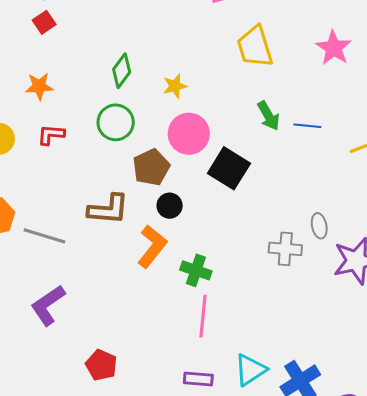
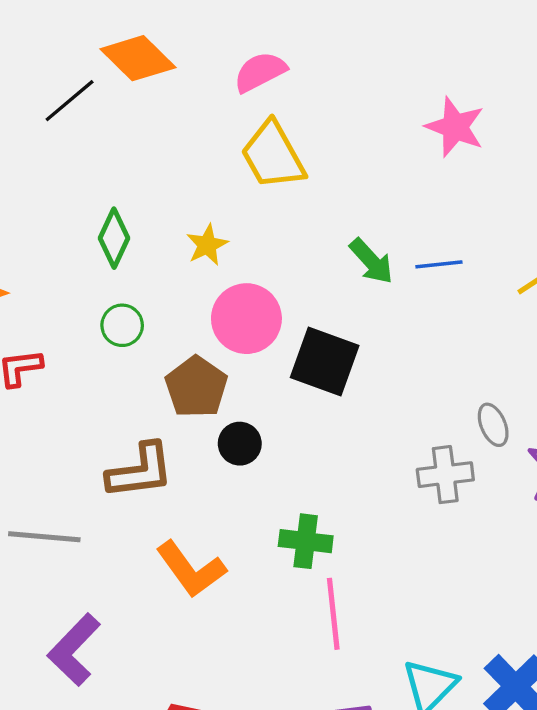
yellow trapezoid: (255, 47) -> (273, 155), moved
green circle: (116, 122) -> (122, 325), size x0.7
orange L-shape: (152, 246) -> (191, 569), moved, turned 117

